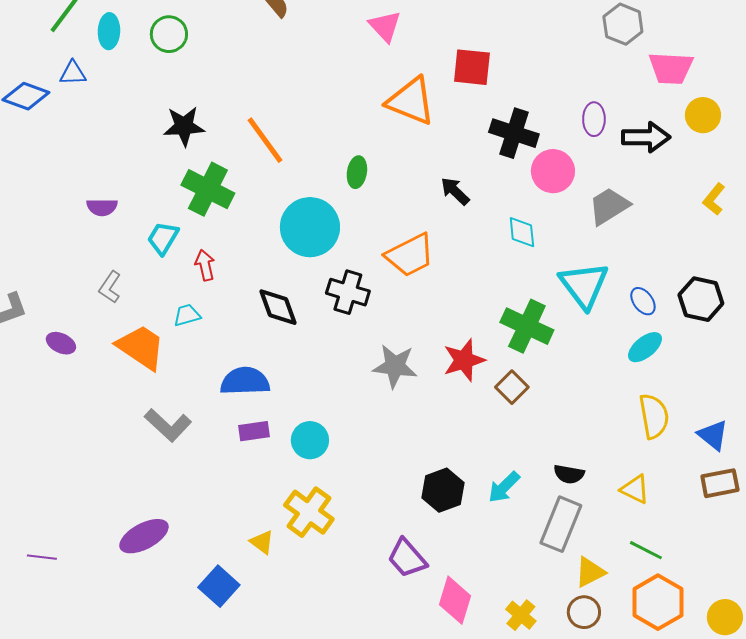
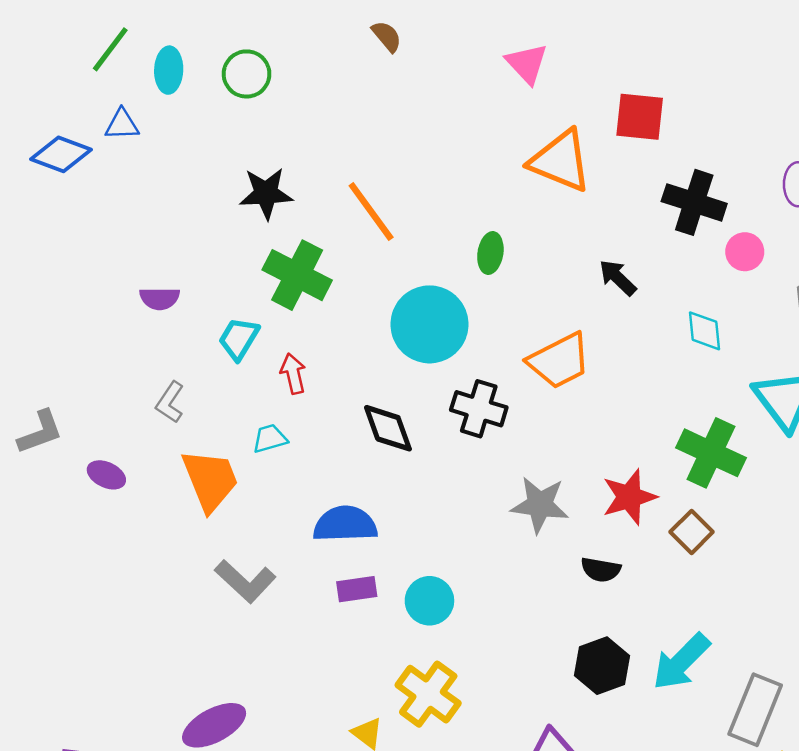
pink circle: (553, 171) -> (745, 252), size x0.7
orange trapezoid: (141, 347) -> (210, 480), turned 34
black semicircle: (569, 474) -> (601, 570), moved
cyan arrow: (504, 487) -> (681, 662), size x1.4

